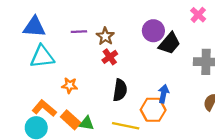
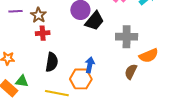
red cross: (110, 57) -> (43, 33), turned 32
green triangle: (87, 123) -> (22, 81), moved

